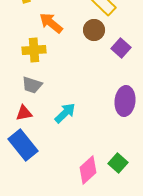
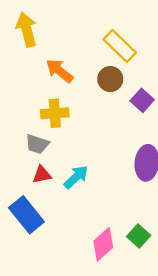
yellow cross: (34, 50) -> (55, 113), moved
red triangle: (24, 113) -> (42, 175), moved

